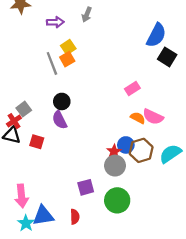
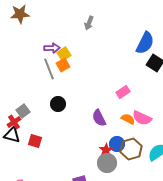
gray arrow: (87, 15) -> (89, 23), moved
purple arrow: (55, 22) -> (52, 48), moved
purple semicircle: (60, 120) -> (99, 118), moved

